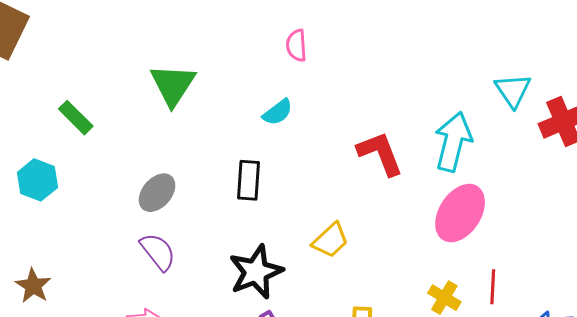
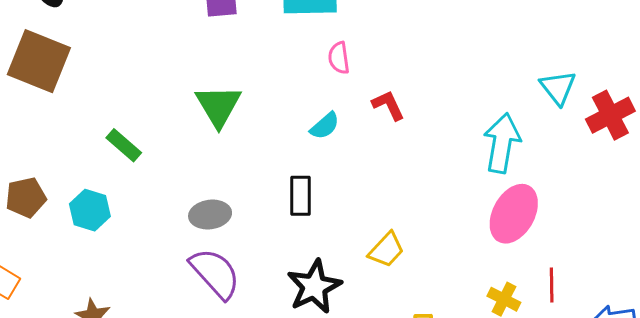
red L-shape: (380, 153) -> (388, 105), moved, size x0.7
gray ellipse: (157, 193) -> (210, 215), turned 45
purple semicircle: (158, 252) -> (215, 273), size x1.4

